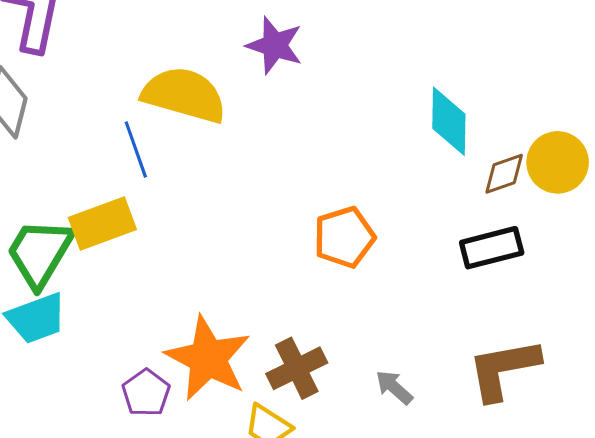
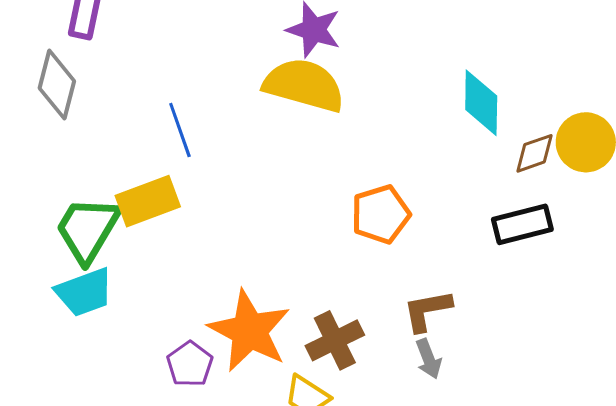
yellow semicircle: (184, 95) -> (304, 85), moved
brown L-shape: (504, 369) -> (427, 310), moved, size x0.7
gray arrow: (394, 387) -> (428, 359), turned -153

